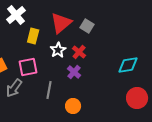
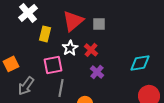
gray square: (87, 26) -> (99, 24), turned -32
pink square: (28, 67) -> (53, 65), moved
purple cross: (74, 72) -> (97, 72), moved

